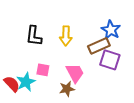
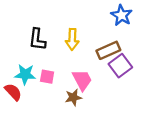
blue star: (111, 30) -> (121, 15), moved
purple square: (110, 60) -> (120, 66), turned 35
cyan star: (26, 82) -> (25, 74), moved, turned 30

